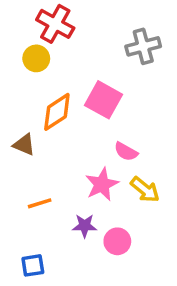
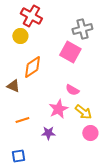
pink square: (104, 100) -> (70, 52), moved
pink circle: (117, 241) -> (90, 133), moved

